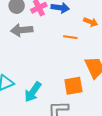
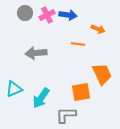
gray arrow: (22, 30) -> (36, 53), moved

